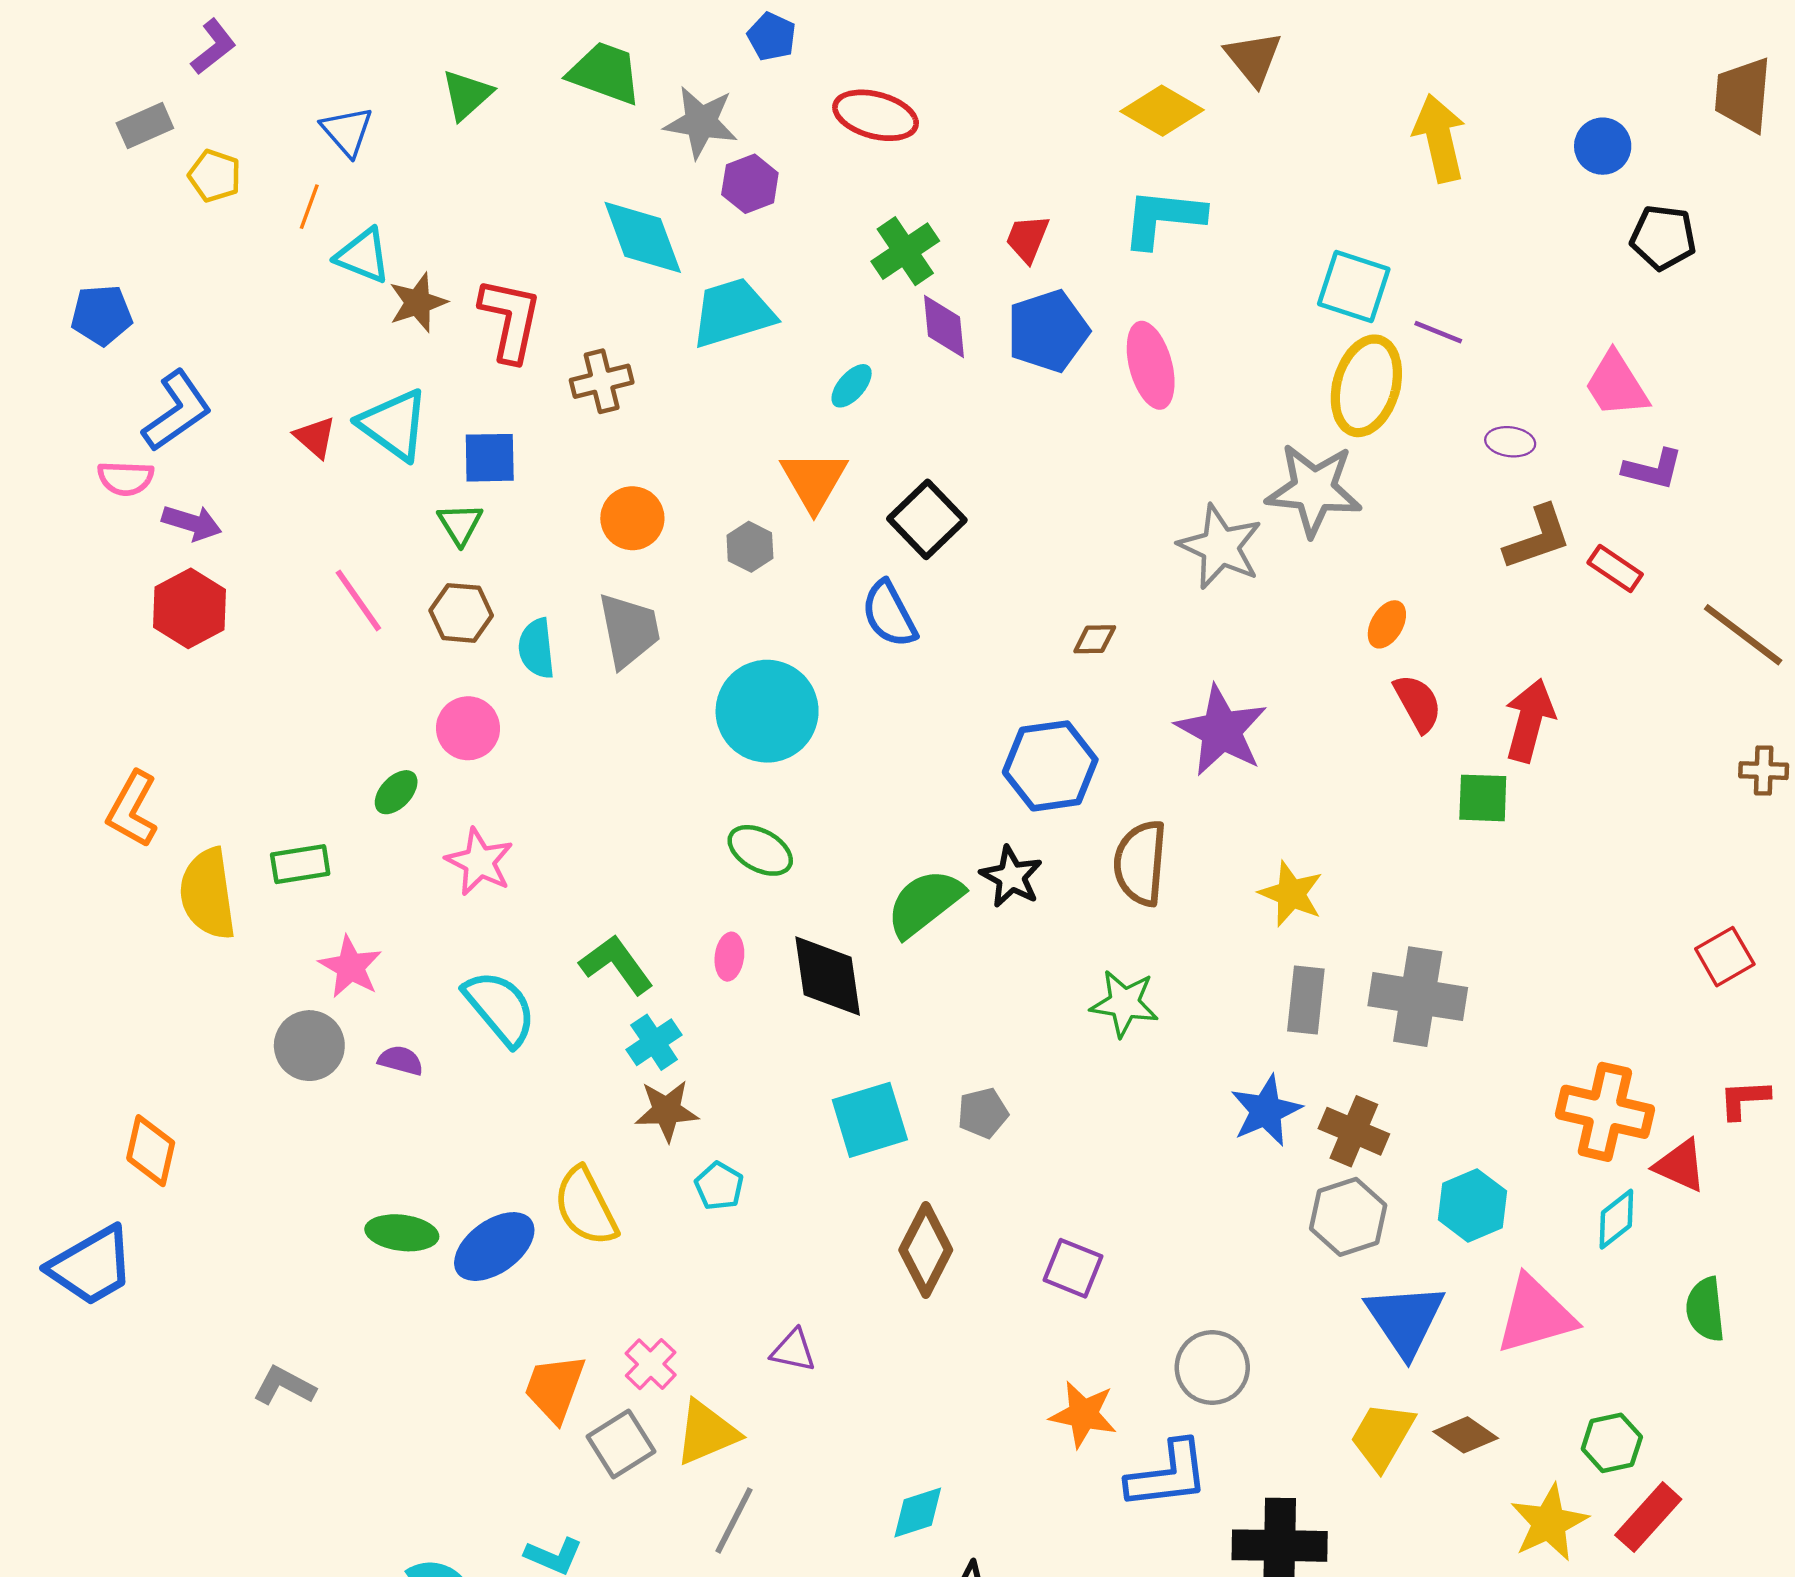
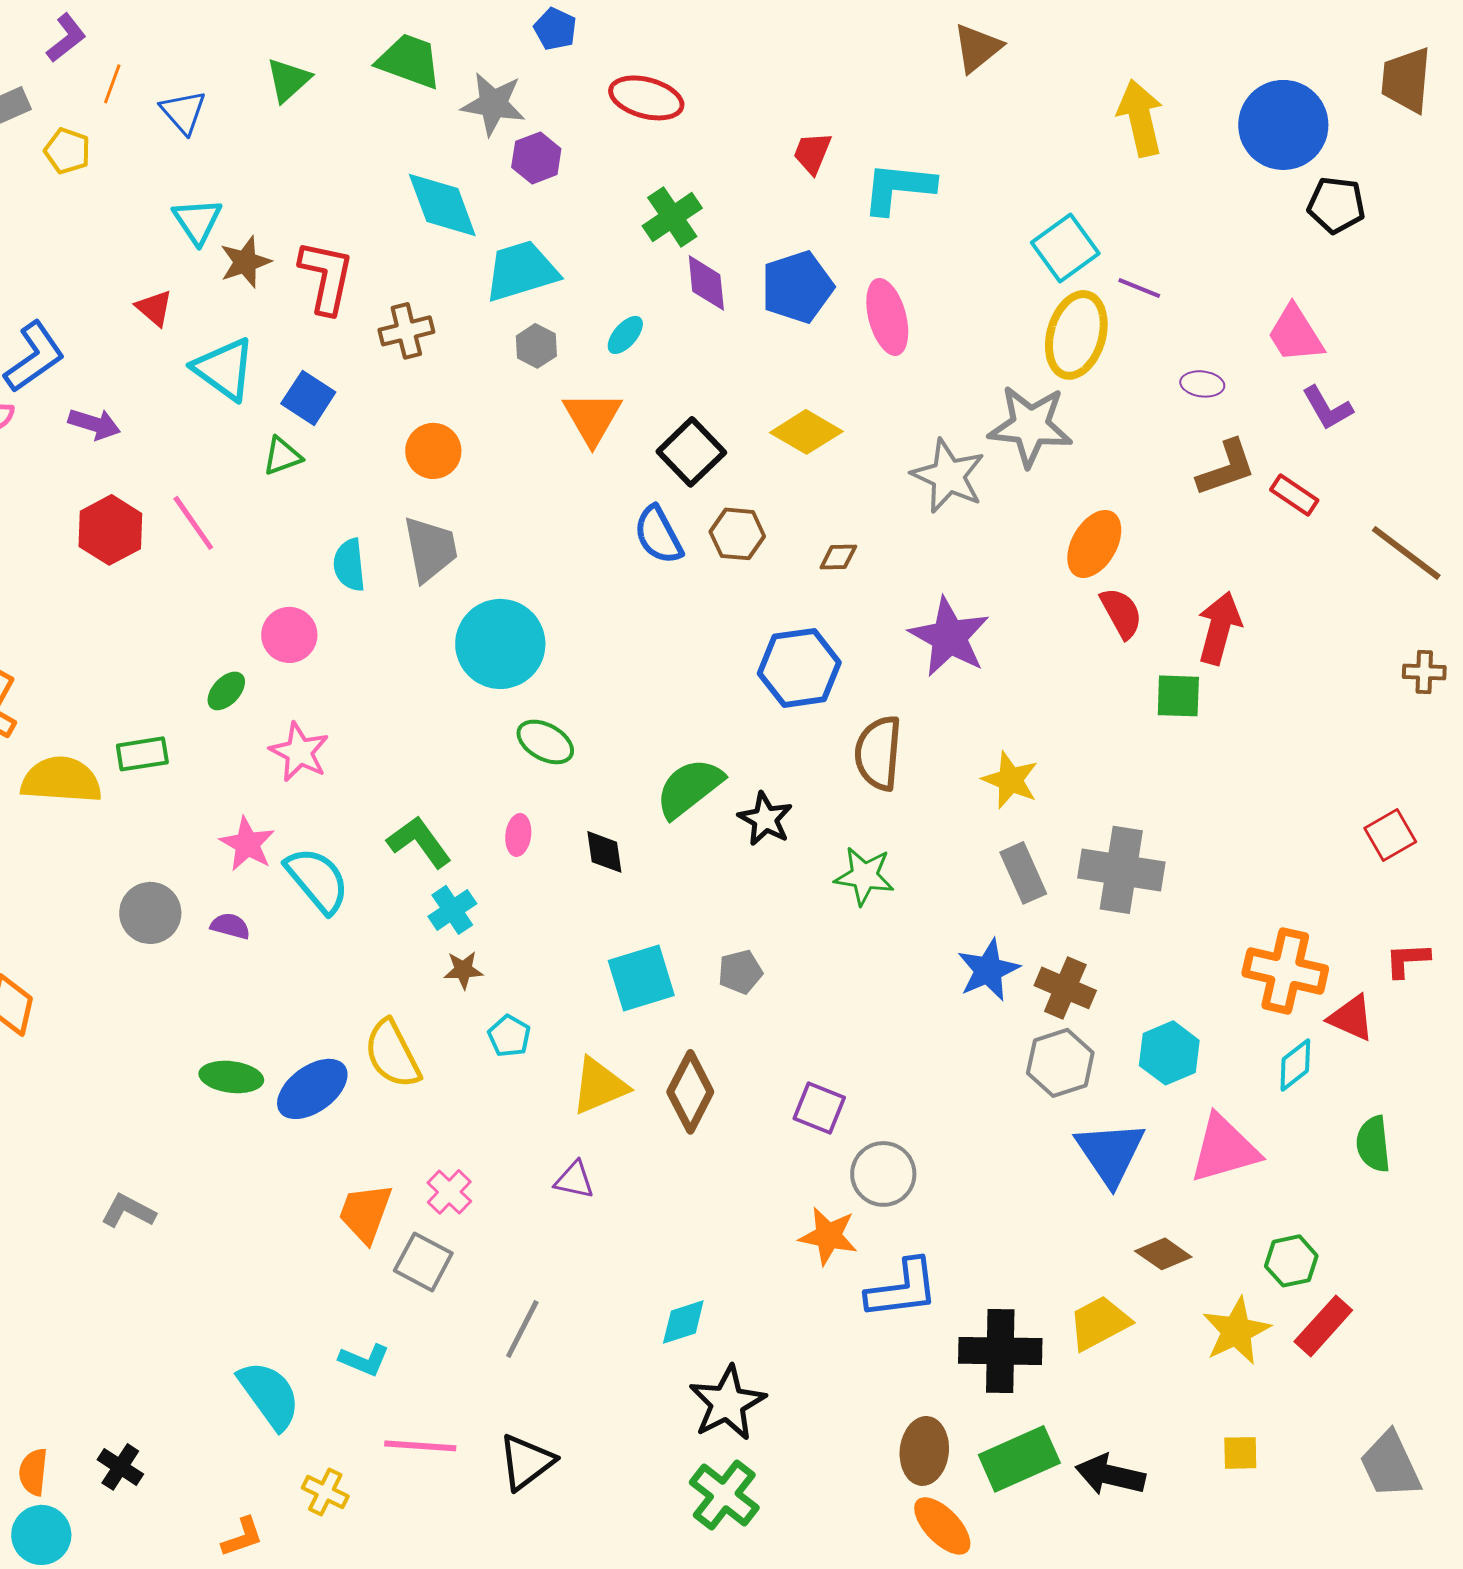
brown triangle: (1253, 58) -> (977, 48), turned 30
yellow diamond: (1162, 111) -> (806, 432), moved
blue circle: (1603, 146) -> (1283, 125), size x1.8
orange line: (309, 207) -> (112, 84), moved
red trapezoid: (1027, 239) -> (812, 153), moved
cyan triangle: (363, 256) -> (197, 221), turned 34
cyan square: (1354, 287) -> (1065, 248), turned 36
red triangle: (315, 437) -> (154, 308), moved
blue square: (490, 458) -> (308, 398), turned 34
purple L-shape: (1653, 469) -> (1327, 408), turned 46
purple arrow: (192, 523) -> (94, 424), moved
green triangle: (460, 524) -> (282, 456), turned 42
gray hexagon: (750, 547) -> (536, 346), moved
red hexagon: (189, 608) -> (110, 530), moved
brown hexagon: (461, 613) -> (737, 534), moved
orange ellipse: (1387, 624) -> (1094, 544), size x1.6
cyan circle: (767, 711) -> (500, 644), moved
black star: (1011, 877) -> (765, 819), moved
yellow semicircle: (208, 894) -> (61, 780), turned 102
pink star: (350, 967) -> (247, 844), moved
black diamond: (828, 976) -> (604, 852), size x0.6
gray rectangle: (1306, 1000) -> (1023, 873), turned -30
brown star: (667, 1111) -> (463, 970), size x0.7
gray circle: (1212, 1368) -> (883, 1174), moved
yellow triangle: (707, 1433) -> (599, 1086), moved
yellow trapezoid: (1382, 1436) -> (1099, 1323), moved, turned 32
gray square: (621, 1444) -> (423, 1262), turned -30

